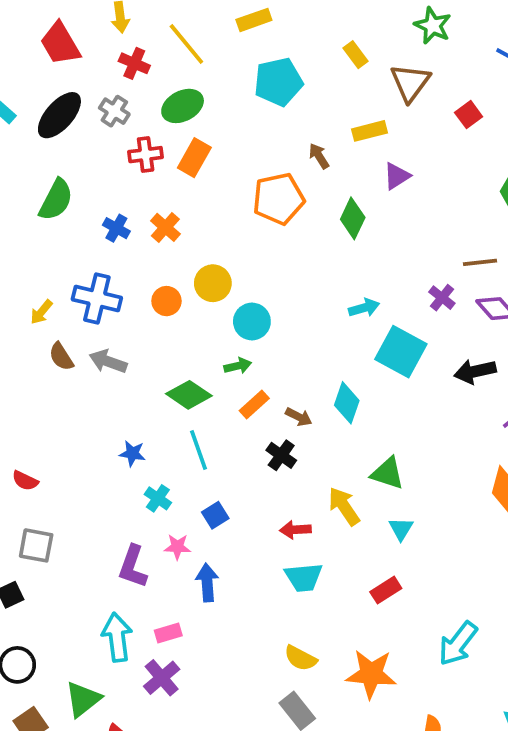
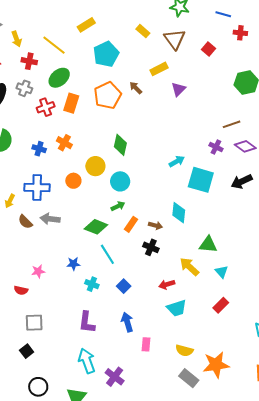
orange pentagon: (278, 199) -> (108, 95), moved
green diamond: (353, 218) -> (120, 145), moved
pink star: (177, 547) -> (38, 271), moved
pink rectangle: (168, 633) -> (146, 344), moved, turned -56
orange star: (371, 674) -> (216, 365), moved

